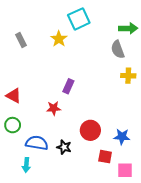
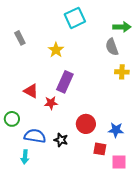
yellow star: (59, 39) -> (56, 50), moved
purple rectangle: (68, 86) -> (65, 82), size x1.5
red triangle: (14, 96) -> (31, 91), moved

